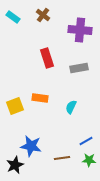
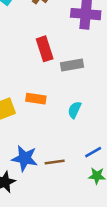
gray rectangle: (79, 68) -> (72, 65), moved
brown line: (62, 158) -> (55, 162), moved

